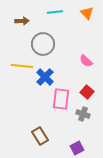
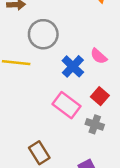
blue cross: (45, 77) -> (73, 66), moved
pink rectangle: (61, 99) -> (66, 105), turned -60

